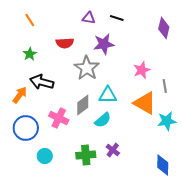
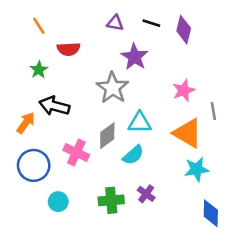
purple diamond: (164, 28) -> (184, 30), moved
red semicircle: (65, 43) -> (69, 49), moved
purple star: (104, 44) -> (135, 57), turned -30
cyan star: (167, 121) -> (197, 169), moved

